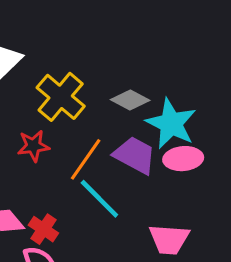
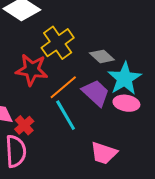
red star: (33, 146) -> (32, 70), size x1.5

